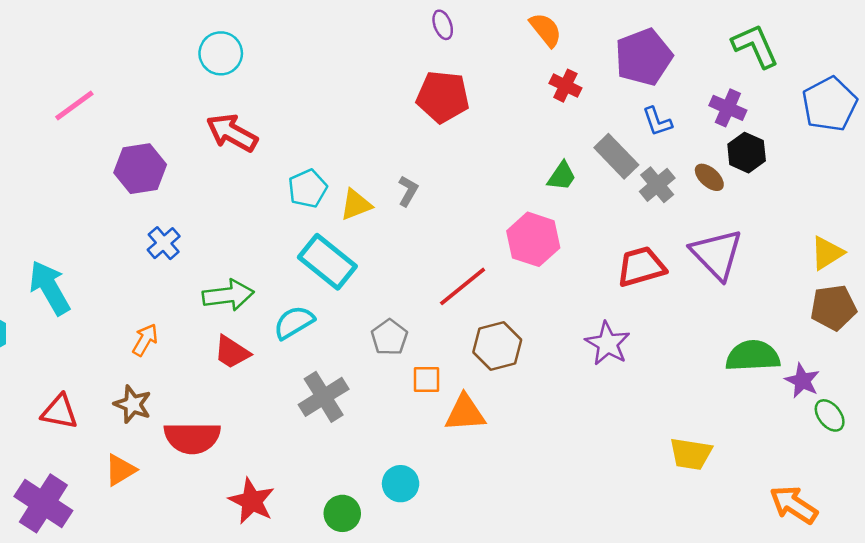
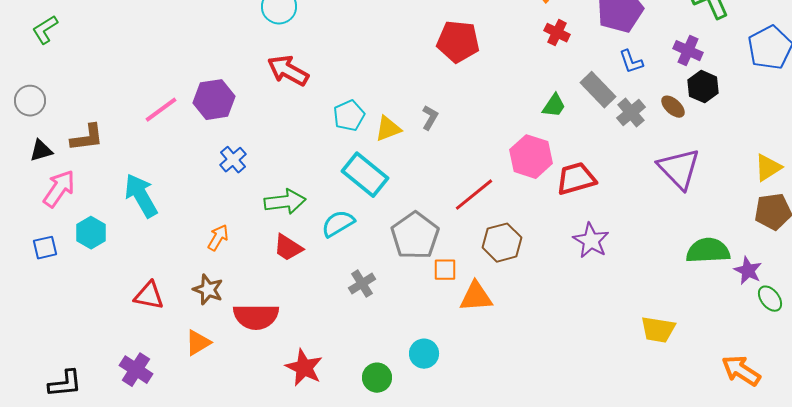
pink line: (74, 105) -> (161, 110), moved
red trapezoid: (641, 267) -> (576, 179), moved
gray pentagon: (389, 337) -> (415, 236), size x1.6
gray cross: (324, 397) -> (362, 284), size x0.7
purple cross: (43, 503) -> (136, 370), size x0.7

